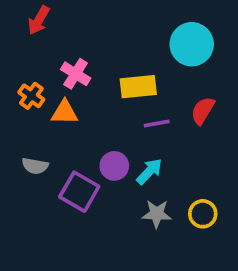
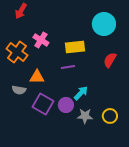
orange cross: (31, 96) -> (17, 52), size x1.5
orange triangle: (65, 112) -> (37, 77), moved
purple line: (157, 124) -> (68, 67), moved
purple circle: (114, 166) -> (66, 105), moved

